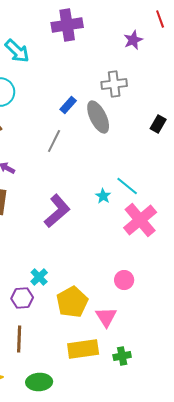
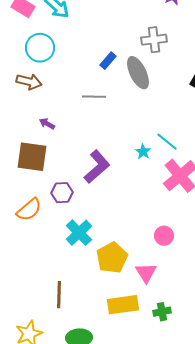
gray line: (54, 141) -> (94, 97), turned 65
cyan cross: (39, 277) -> (79, 233), size x1.5
purple hexagon: (22, 298) -> (62, 193), moved

